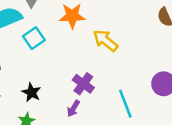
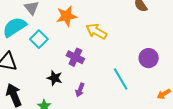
purple cross: (83, 84) -> (75, 57), moved
black star: (31, 92) -> (55, 78), moved

